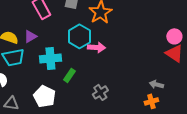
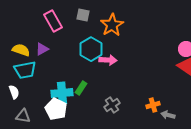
cyan cross: (50, 58) -> (62, 93), moved
gray arrow: (156, 84) -> (168, 115), moved
orange cross: (151, 101) -> (153, 105), moved

